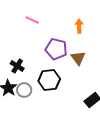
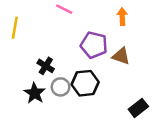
brown triangle: (78, 58) -> (121, 56), turned -35
gray circle: (24, 90) -> (61, 87), moved

